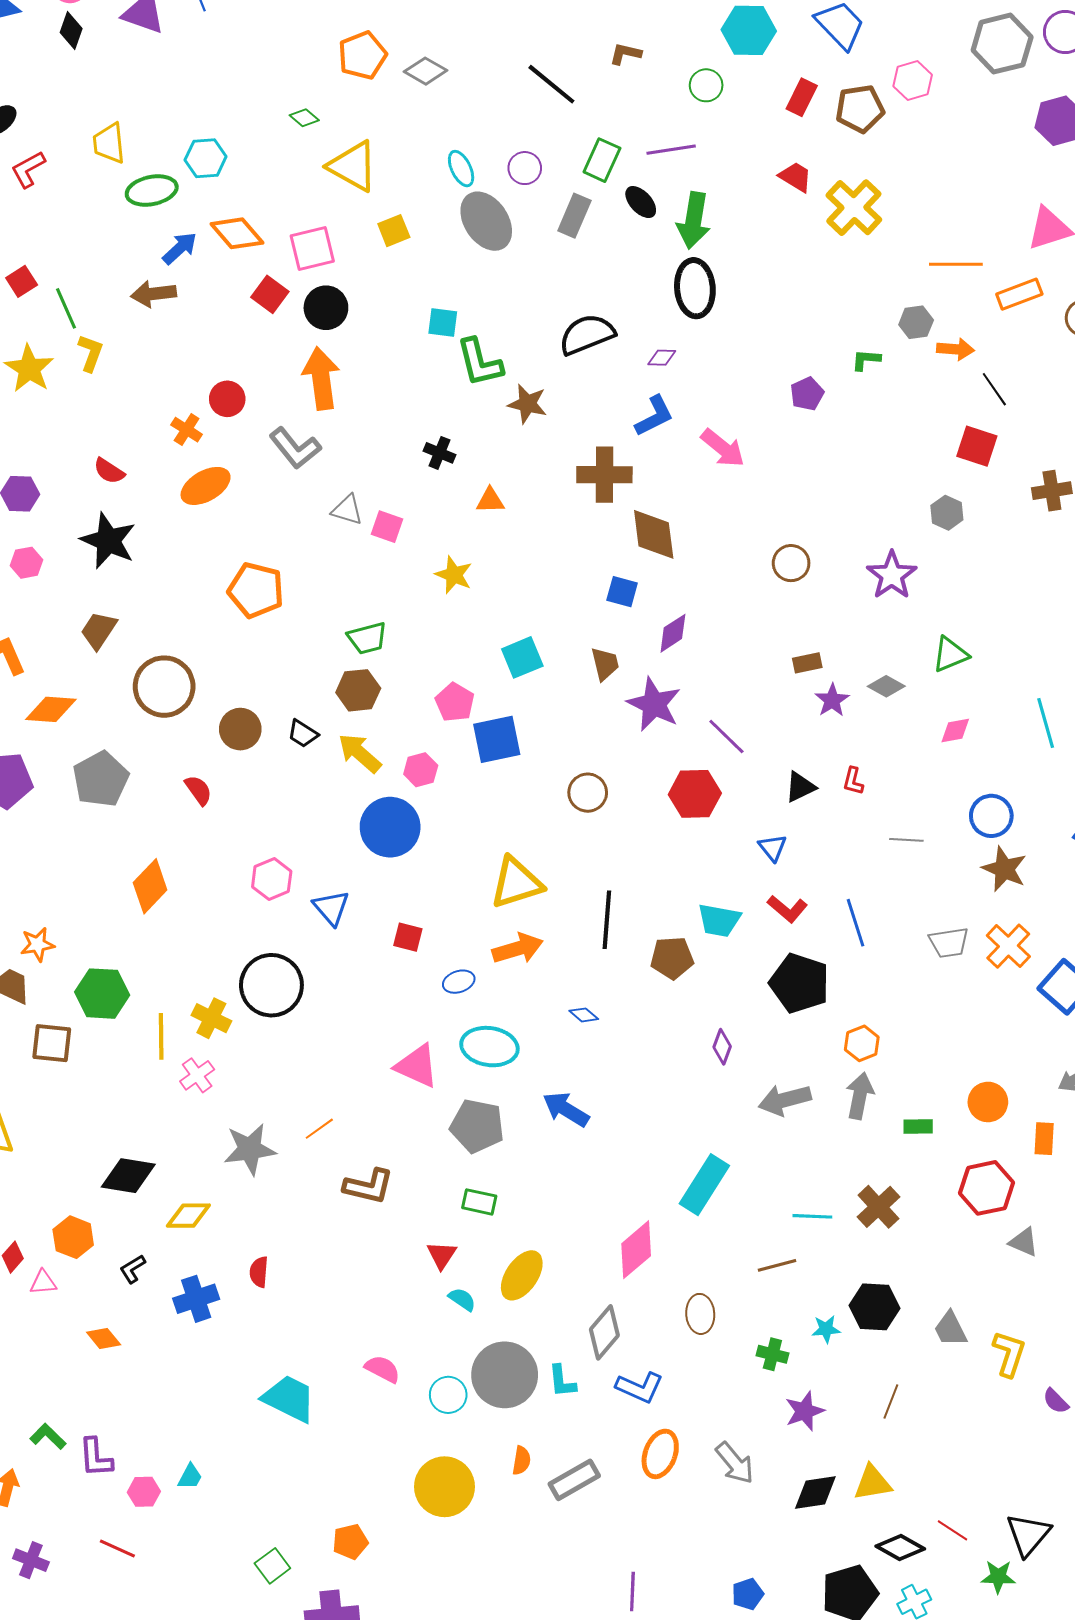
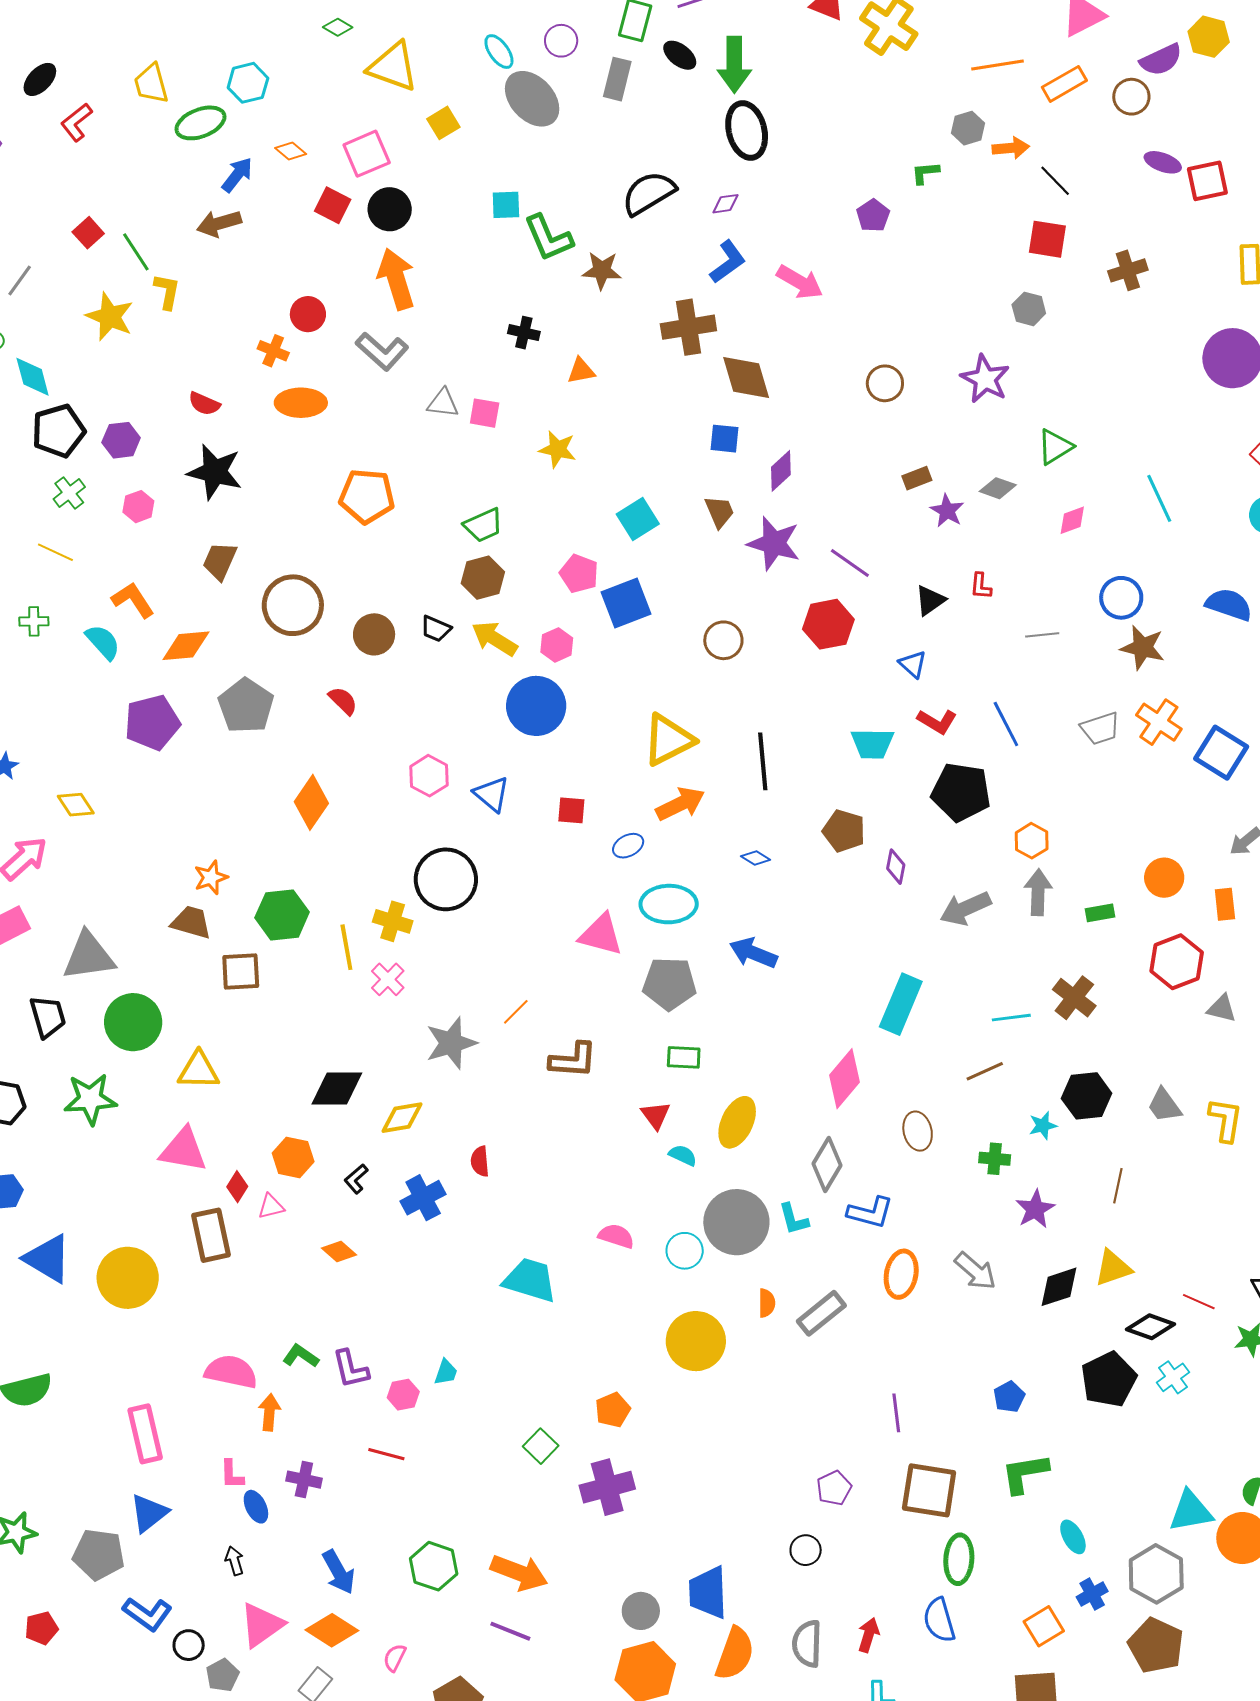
orange diamond: (237, 233) -> (291, 151), size x0.6
orange ellipse: (206, 486) -> (301, 403), turned 39
brown pentagon: (672, 958) -> (844, 831), moved, turned 30

